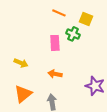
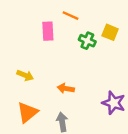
yellow square: (86, 19) -> (110, 32), moved
pink rectangle: (55, 43) -> (48, 31), moved

